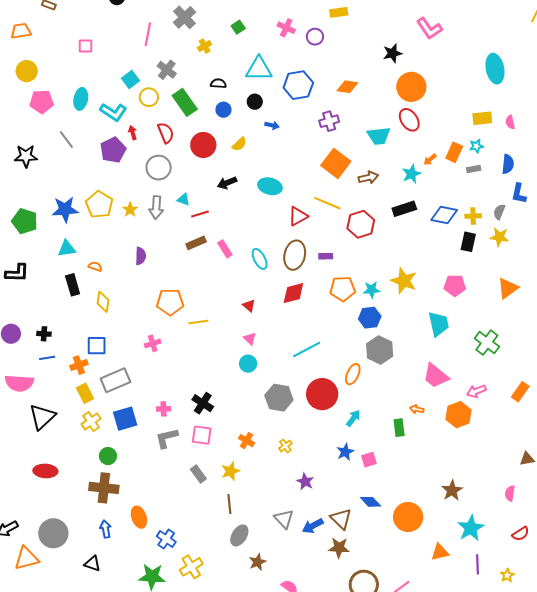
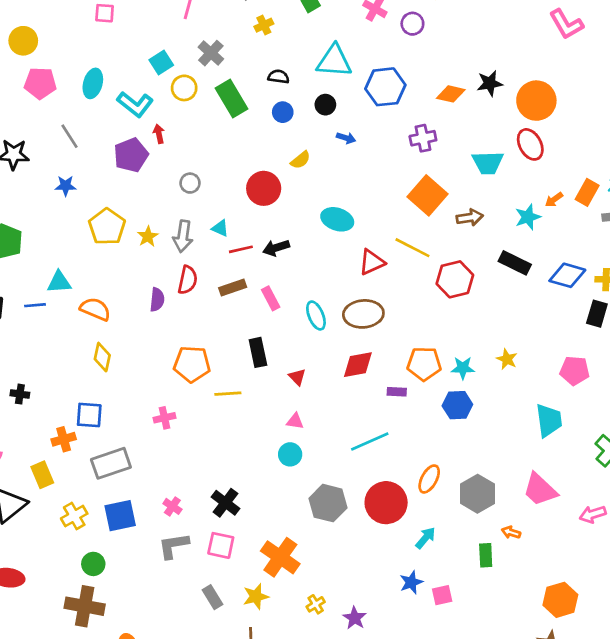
black star: (392, 53) -> (490, 83), moved
red semicircle: (166, 133) -> (188, 280), moved, turned 30
red circle: (203, 145) -> (264, 188), moved
gray circle: (159, 168) -> (190, 183), size x0.6
black arrow: (227, 183) -> (276, 248), moved
blue star: (65, 209) -> (66, 186), moved, size x0.6
black rectangle: (404, 209) -> (515, 263), turned 40
brown ellipse: (295, 255) -> (363, 314), turned 68
purple rectangle: (326, 256) -> (397, 392), moved
orange semicircle: (95, 266) -> (95, 309), size x1.6
yellow star: (404, 281) -> (507, 359), size x0.6
black rectangle: (73, 285) -> (258, 352), moved
pink triangle: (250, 339) -> (295, 421), turned -40
gray hexagon: (380, 350) -> (477, 494), moved
blue line: (47, 358) -> (35, 305), moved
yellow rectangle: (85, 393) -> (42, 475), moved
pink cross: (164, 409) -> (172, 506), turned 32
orange hexagon: (459, 415) -> (560, 600), moved
orange cross: (247, 441) -> (280, 557), size x1.8
yellow cross: (285, 446) -> (316, 604), moved

